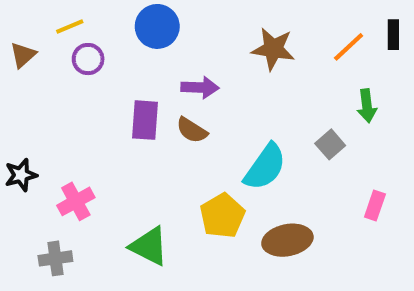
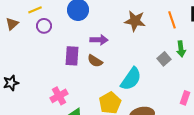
orange line: (349, 47) -> (172, 20), turned -66
gray square: (330, 144) -> (164, 59), moved
pink cross: (76, 201) -> (59, 96), moved

